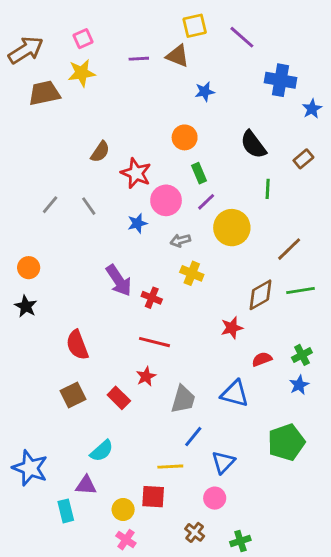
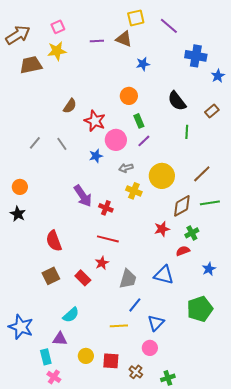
yellow circle: (232, 228) -> (162, 176), moved
green cross: (302, 355) -> (192, 233), moved
red square: (153, 497) -> (111, 361), moved
pink cross: (126, 540) -> (54, 377), moved

